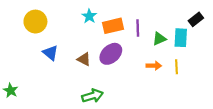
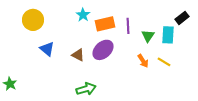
green triangle: (159, 39) -> (148, 36), turned -32
orange arrow: (154, 66) -> (143, 61), turned 56
yellow line: (176, 67) -> (164, 62), turned -56

